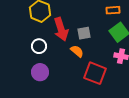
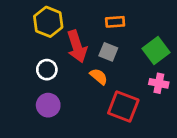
orange rectangle: (113, 10) -> (115, 22), moved
gray square: (84, 33) -> (108, 52), turned 32

